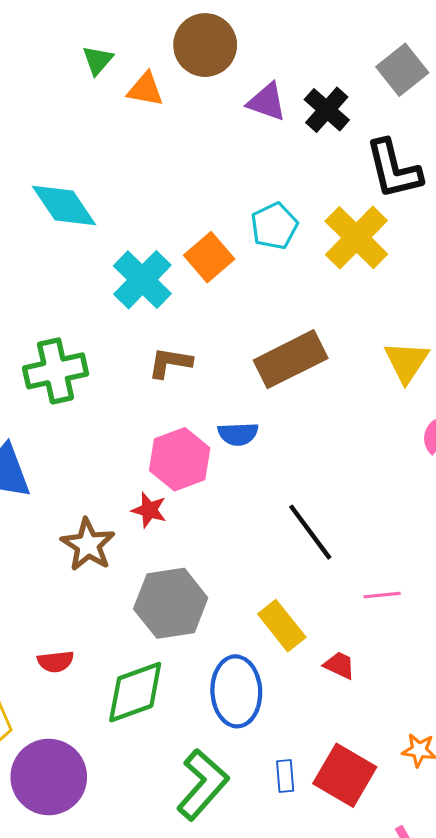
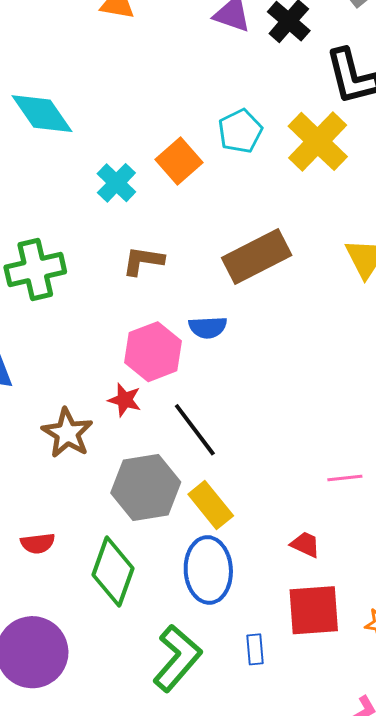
cyan cross: (142, 280) -> (116, 183), size x0.7
black line: (310, 532) -> (195, 430), moved
yellow rectangle: (282, 626) -> (211, 505), moved
green diamond: (135, 692) -> (113, 572), turned -50
red square: (345, 775) -> (314, 610), moved, turned -34

